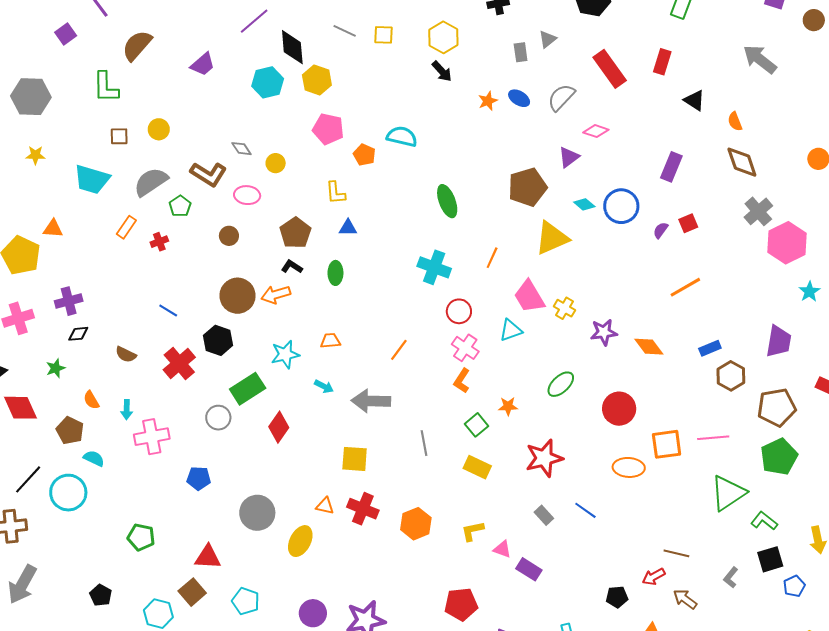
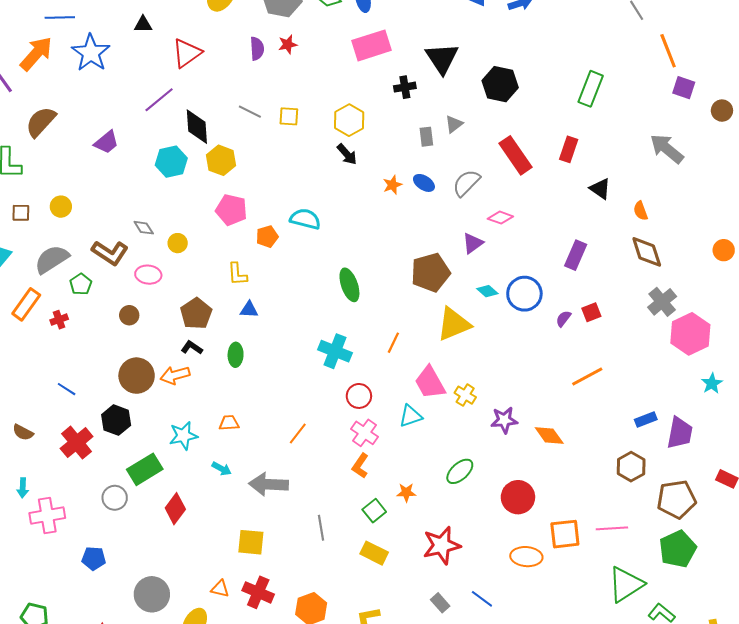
orange pentagon: (364, 155) -> (267, 237), turned 30
orange rectangle: (126, 227) -> (26, 304), size x1.4
blue rectangle: (710, 348) -> (646, 420), moved

